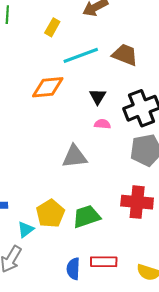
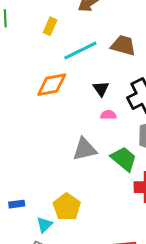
green trapezoid: (86, 216) -> (124, 159), moved, turned 64

